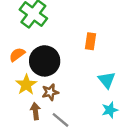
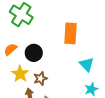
orange rectangle: (91, 41) -> (71, 33), size x1.5
black circle: (45, 61) -> (34, 53), size x0.7

